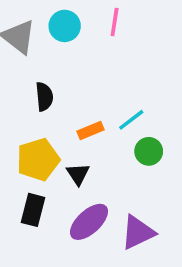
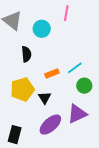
cyan circle: (65, 26) -> (42, 29), moved
black rectangle: (33, 210) -> (15, 135), moved
purple triangle: (138, 232) -> (77, 114), moved

